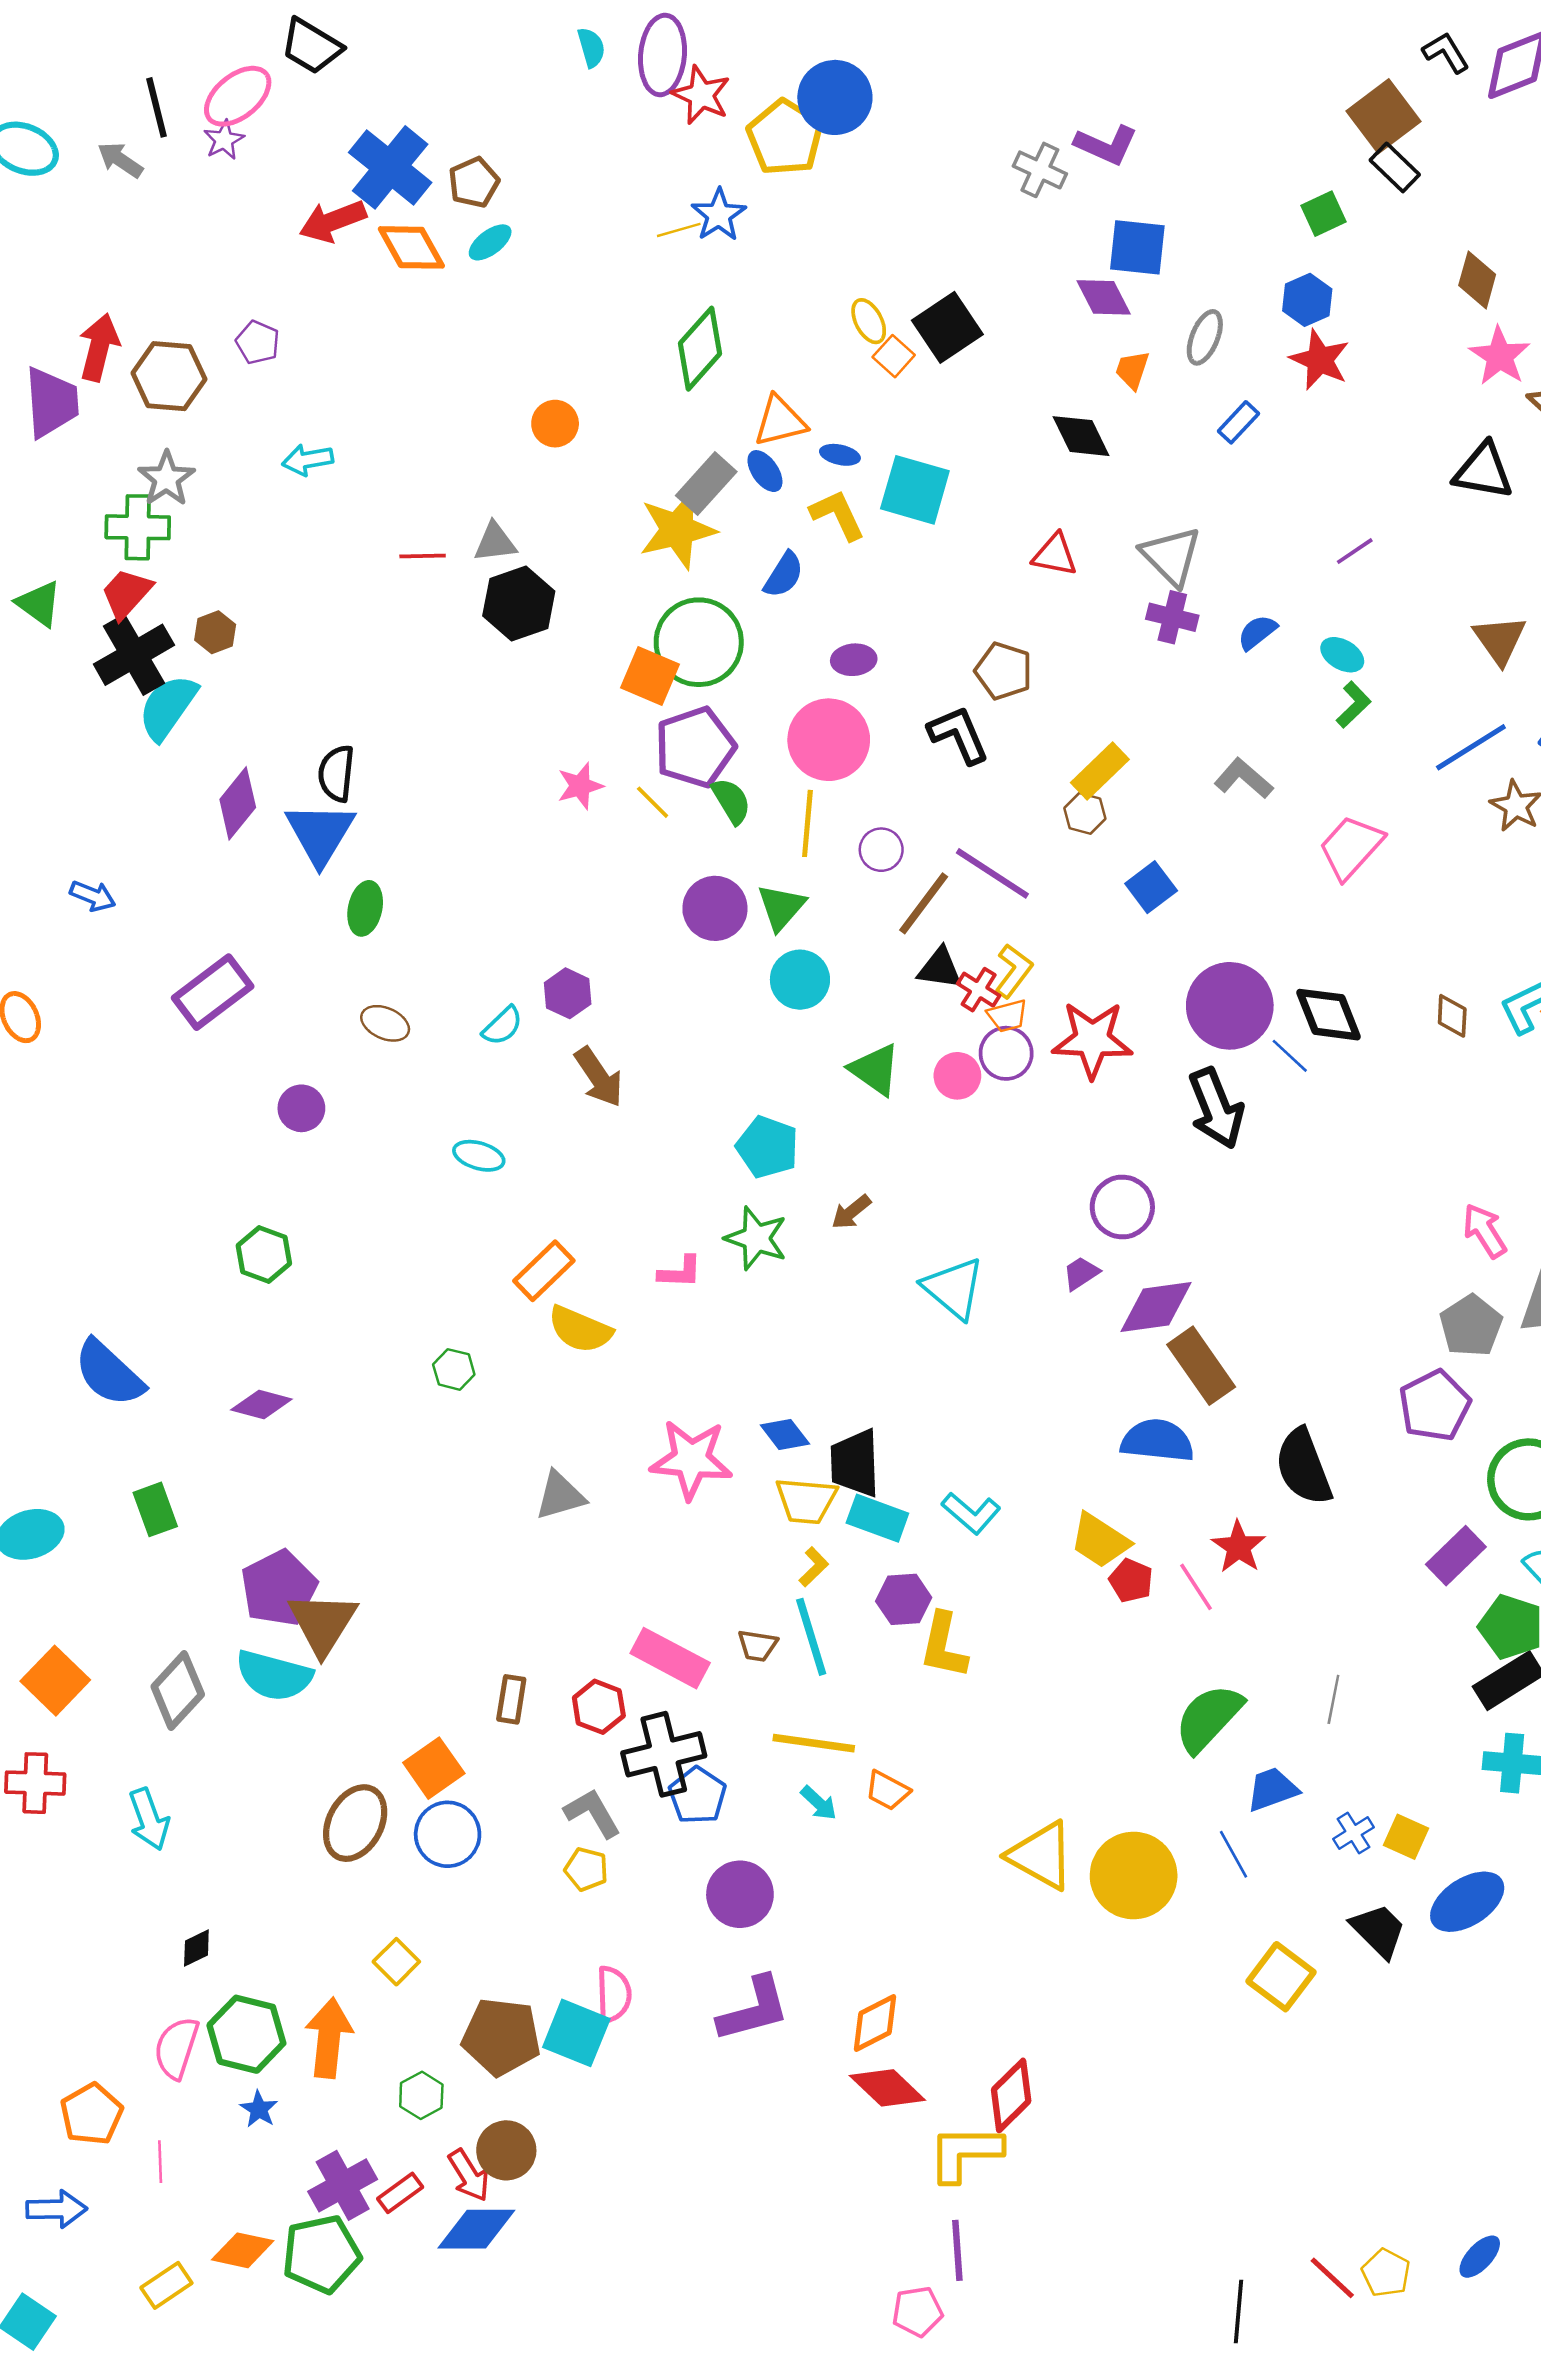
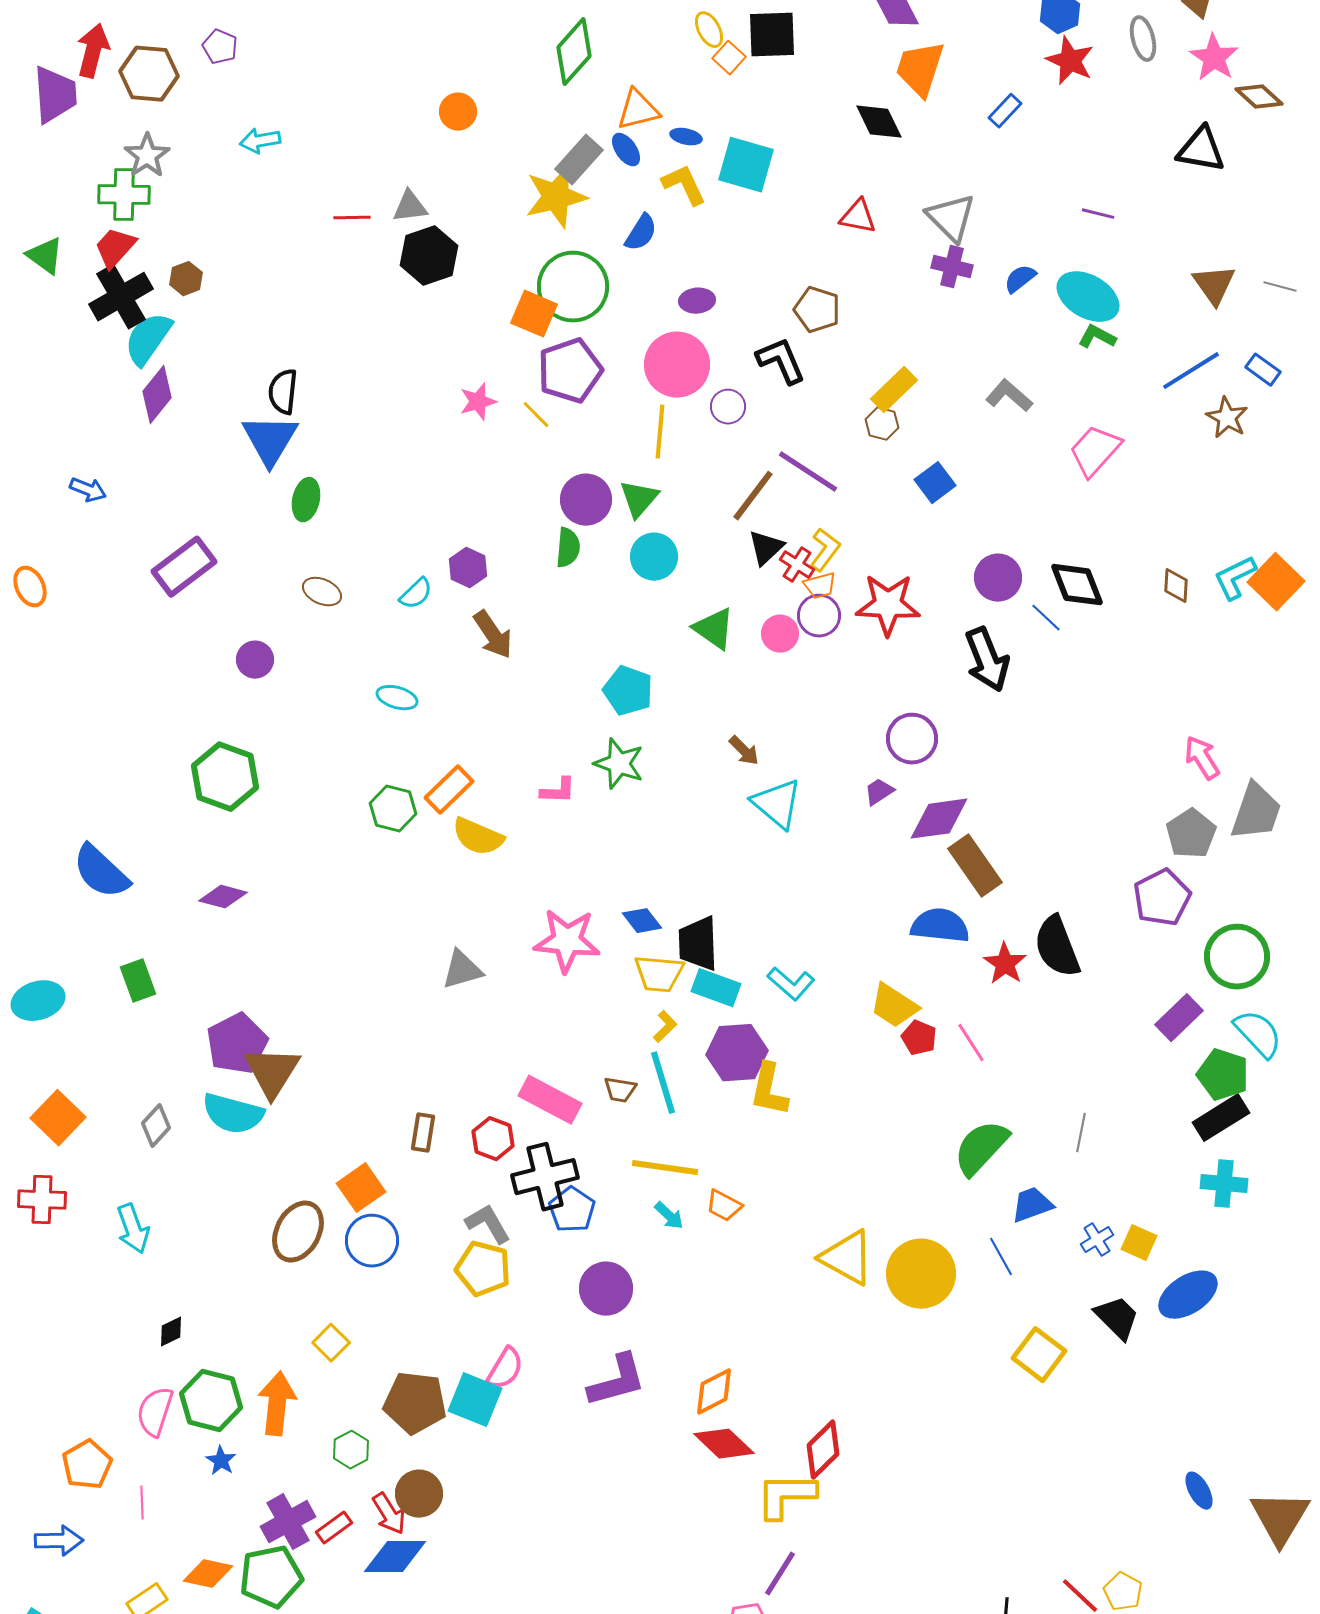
black square: (947, 327) -> (772, 35), turned 32
gray ellipse: (1205, 337) -> (1143, 39), moved, turned -36
orange trapezoid: (1132, 370) -> (920, 69), size x1.8
purple line: (1355, 551) -> (1098, 214), turned 48
cyan ellipse: (1342, 655) -> (1088, 297), size x1.8
green L-shape: (1353, 705) -> (1097, 337), turned -108
green semicircle: (731, 801) -> (568, 548), moved, turned 36
purple diamond: (238, 803) -> (157, 395), moved
purple circle: (881, 850) -> (728, 407), moved
black triangle: (940, 968) -> (766, 548), turned -51
purple circle: (1230, 1006) -> (998, 578), size x0.7
brown arrow: (851, 1212) -> (744, 751), moved, turned -96
green hexagon: (264, 1254) -> (225, 777), size x1.5
green hexagon: (454, 1369) -> (393, 809), moved, size x1.4
red star: (1239, 1547) -> (1005, 964), moved
purple hexagon: (904, 1599) -> (737, 1053), size x1.4
gray diamond: (178, 1691) -> (156, 1126), size x0.7
yellow pentagon: (586, 1869) -> (483, 1269), size x1.6
pink semicircle: (614, 1994) -> (505, 1369), turned 33
purple line: (957, 2250) -> (780, 1574), turned 36
blue ellipse: (1480, 2257) -> (1199, 1491), moved, turned -72

